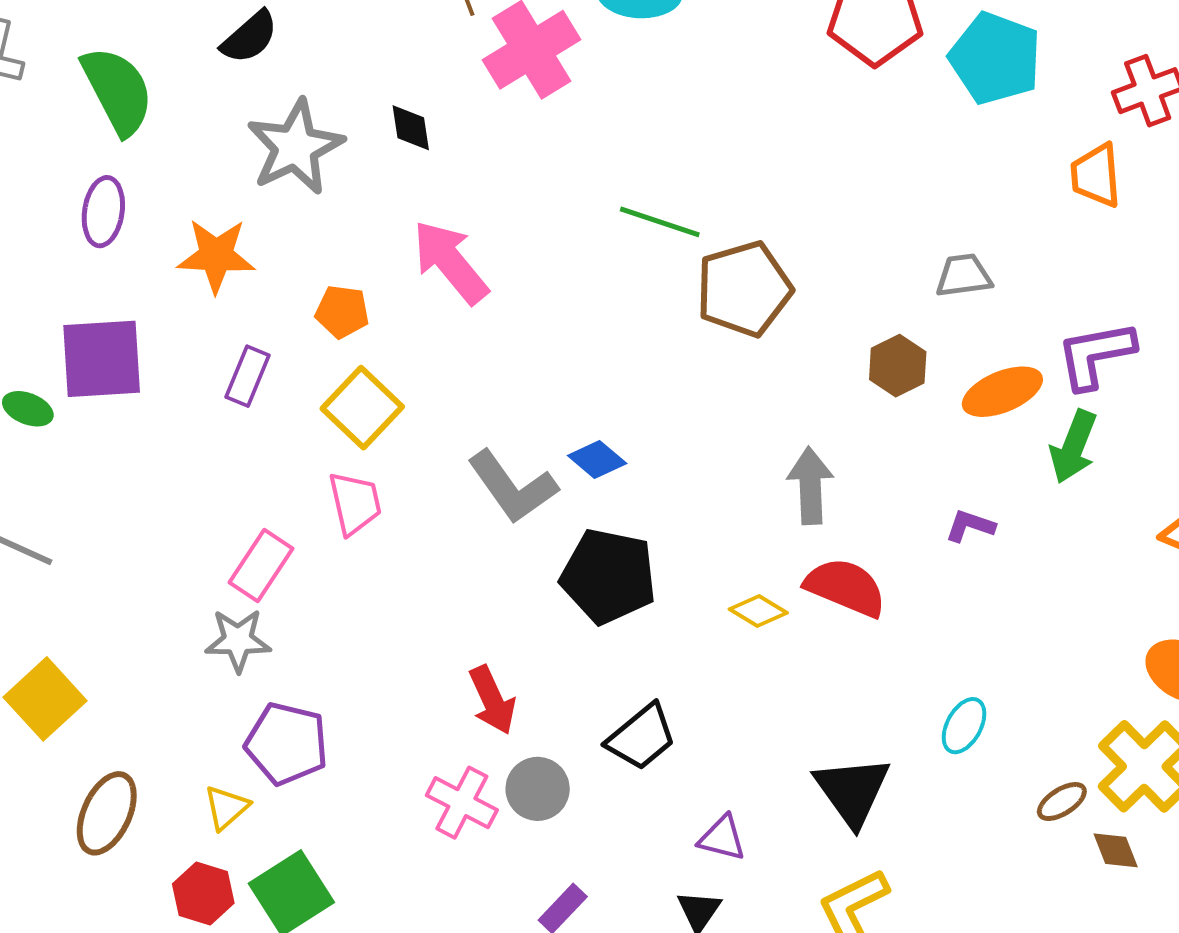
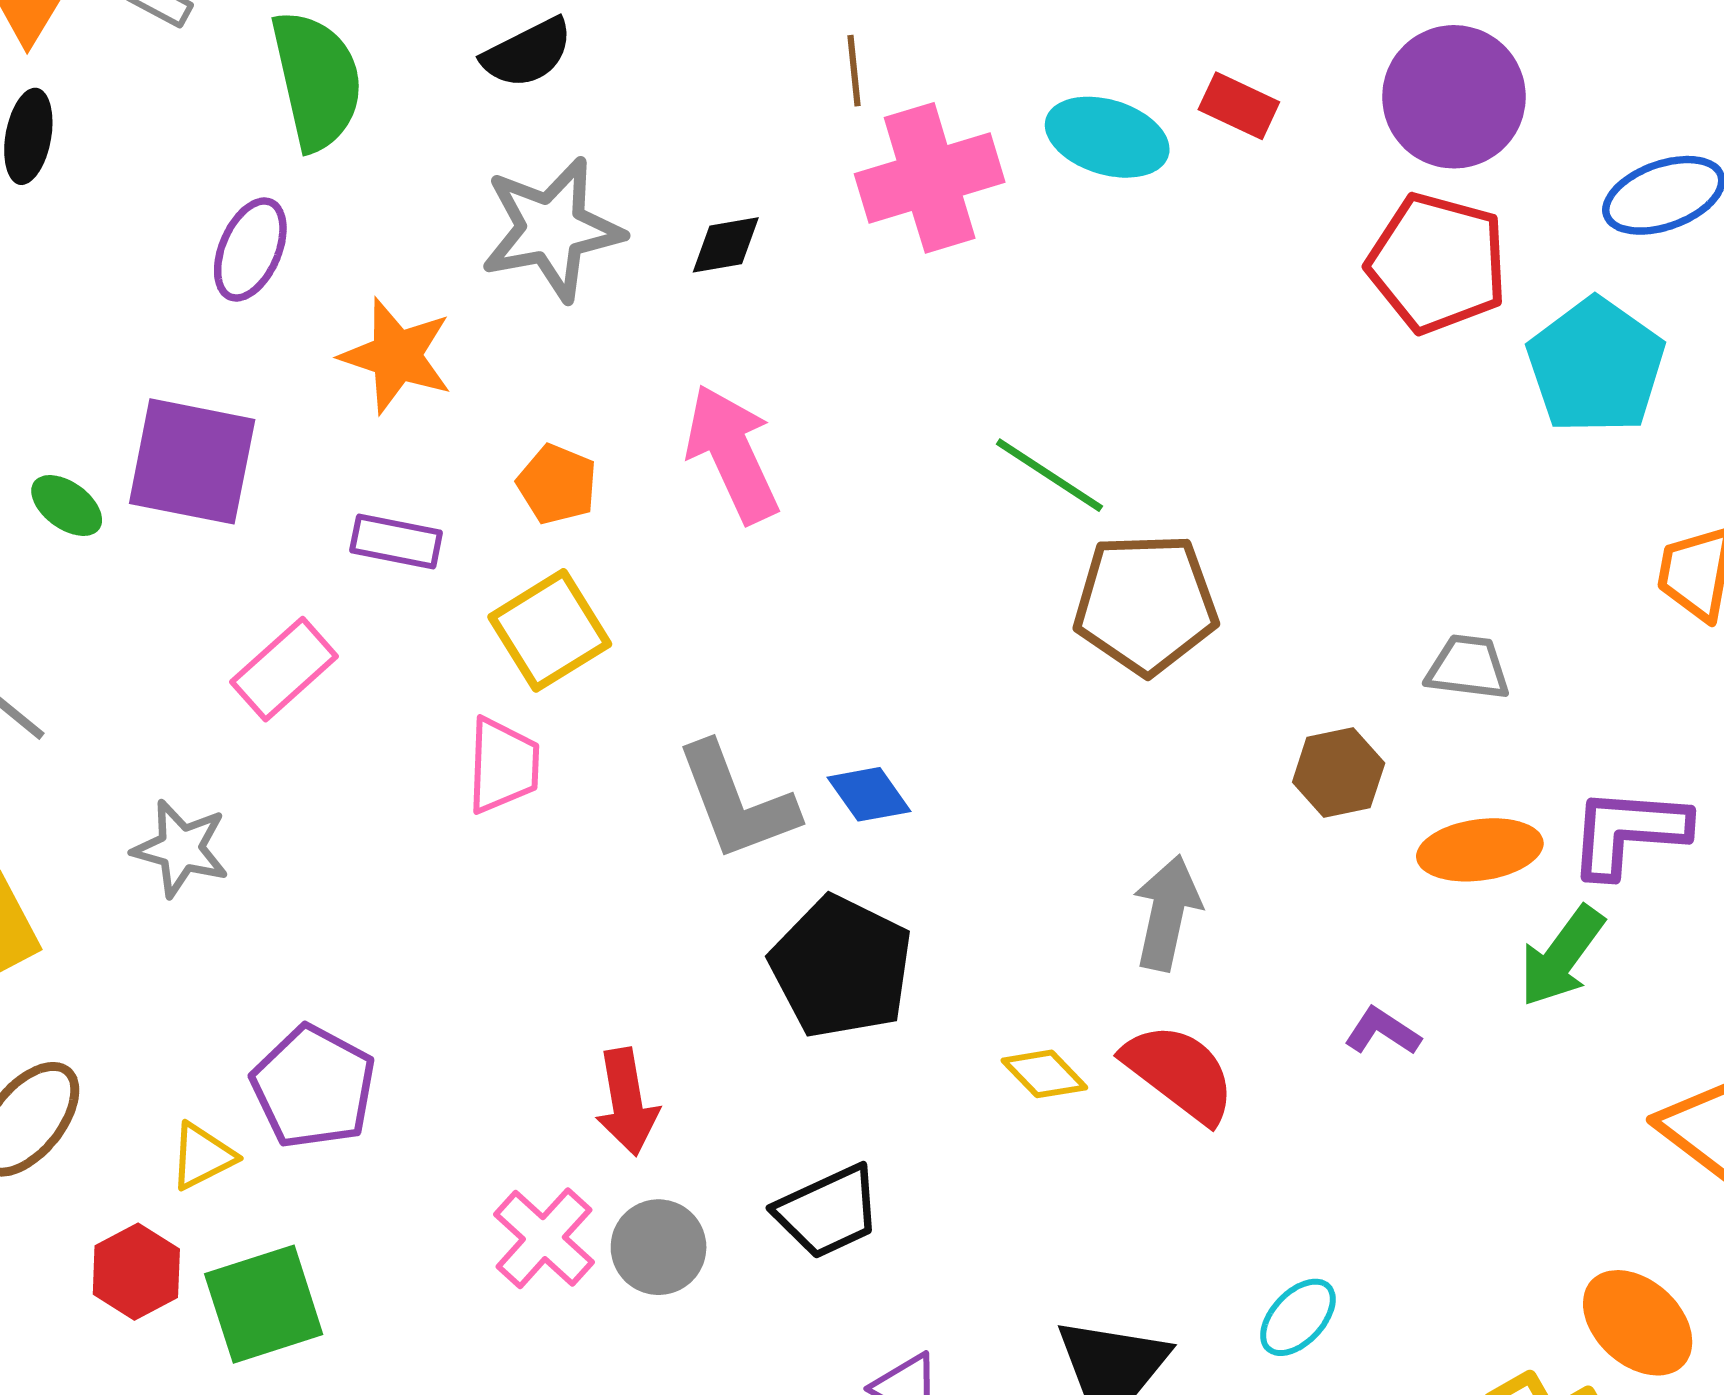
black diamond: (411, 128) -> (726, 245), turned 74
purple rectangle: (247, 376) -> (396, 541), turned 64
pink rectangle: (261, 565) -> (284, 669), moved
gray star: (238, 640) -> (181, 849), moved

